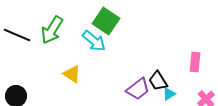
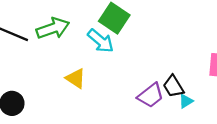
green arrow: (52, 30) -> (53, 28), turned -140

